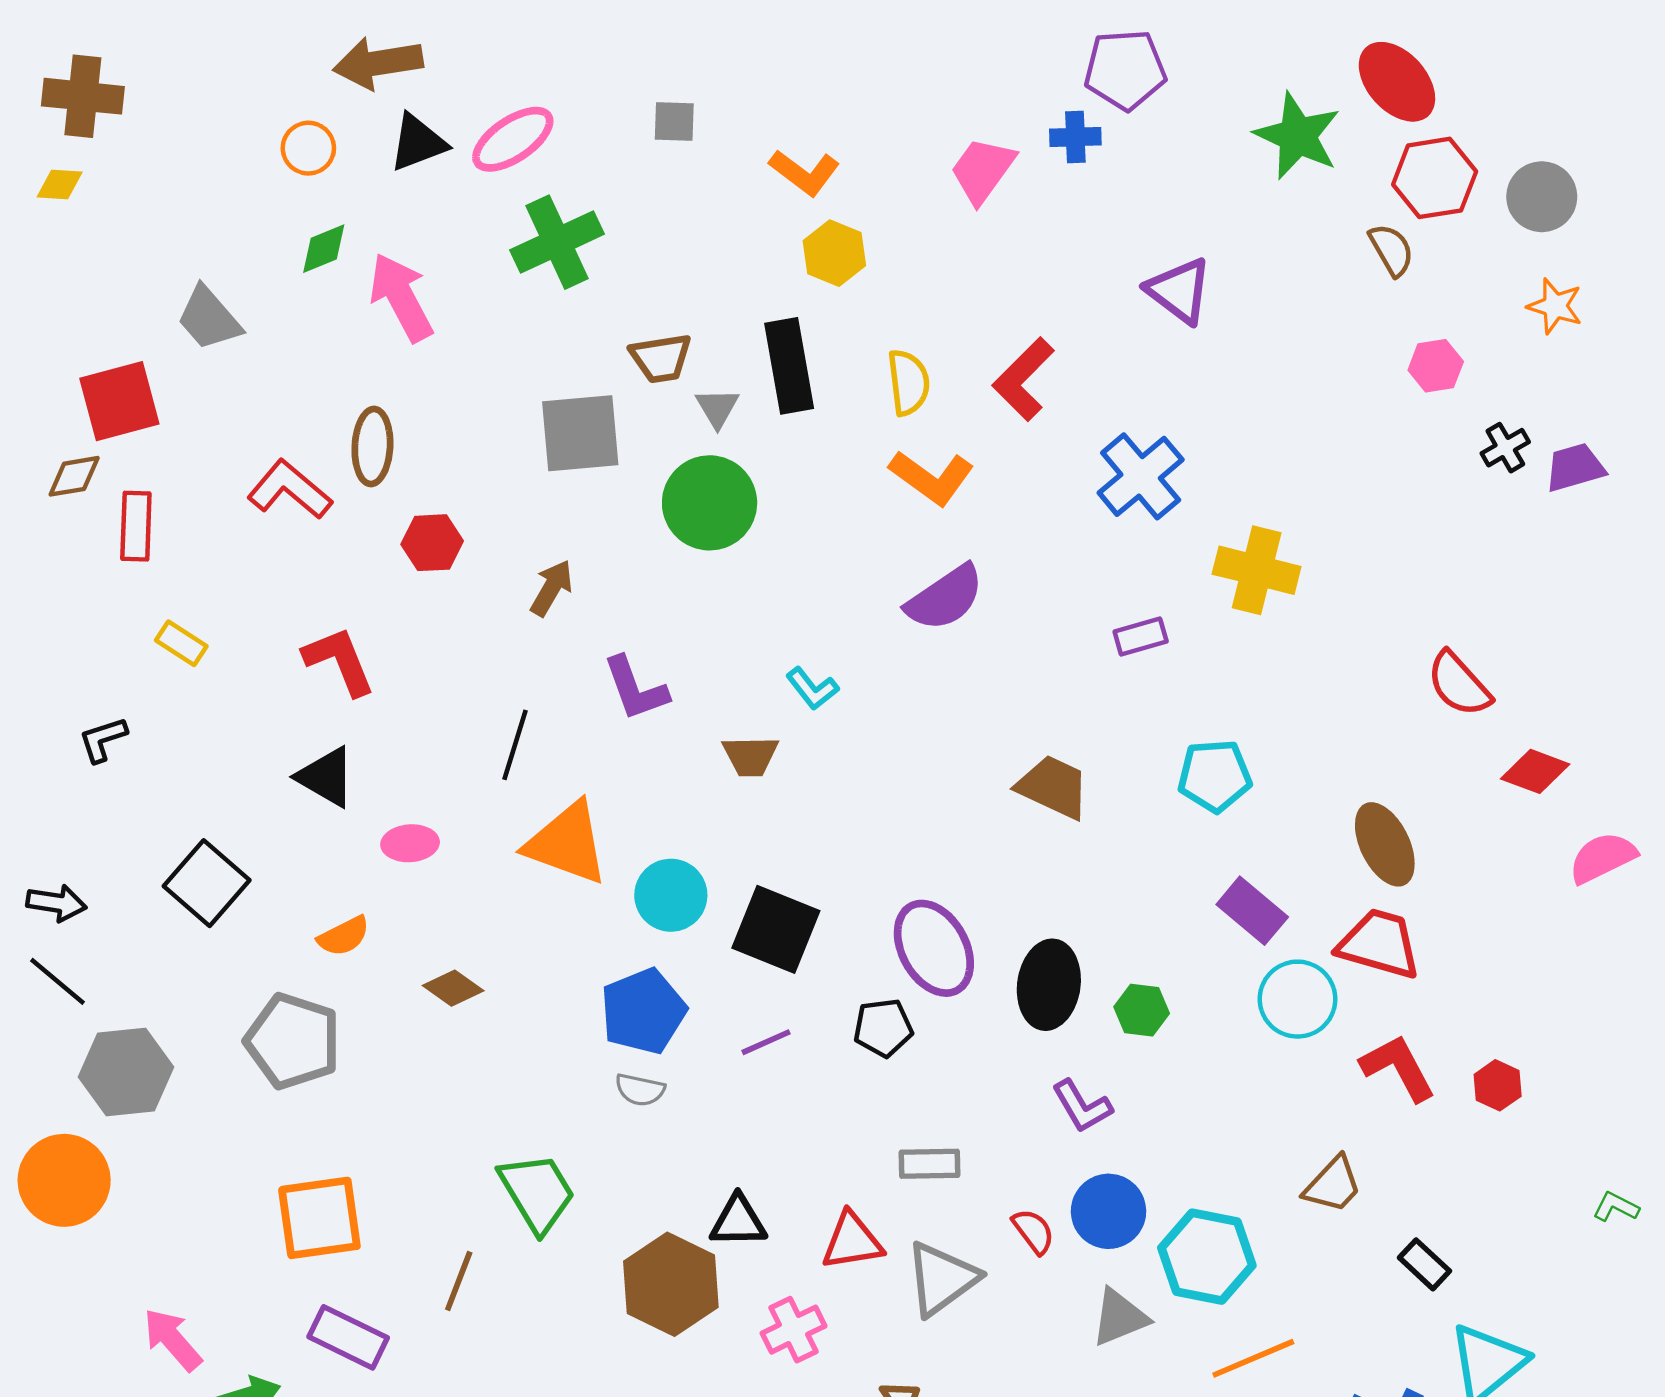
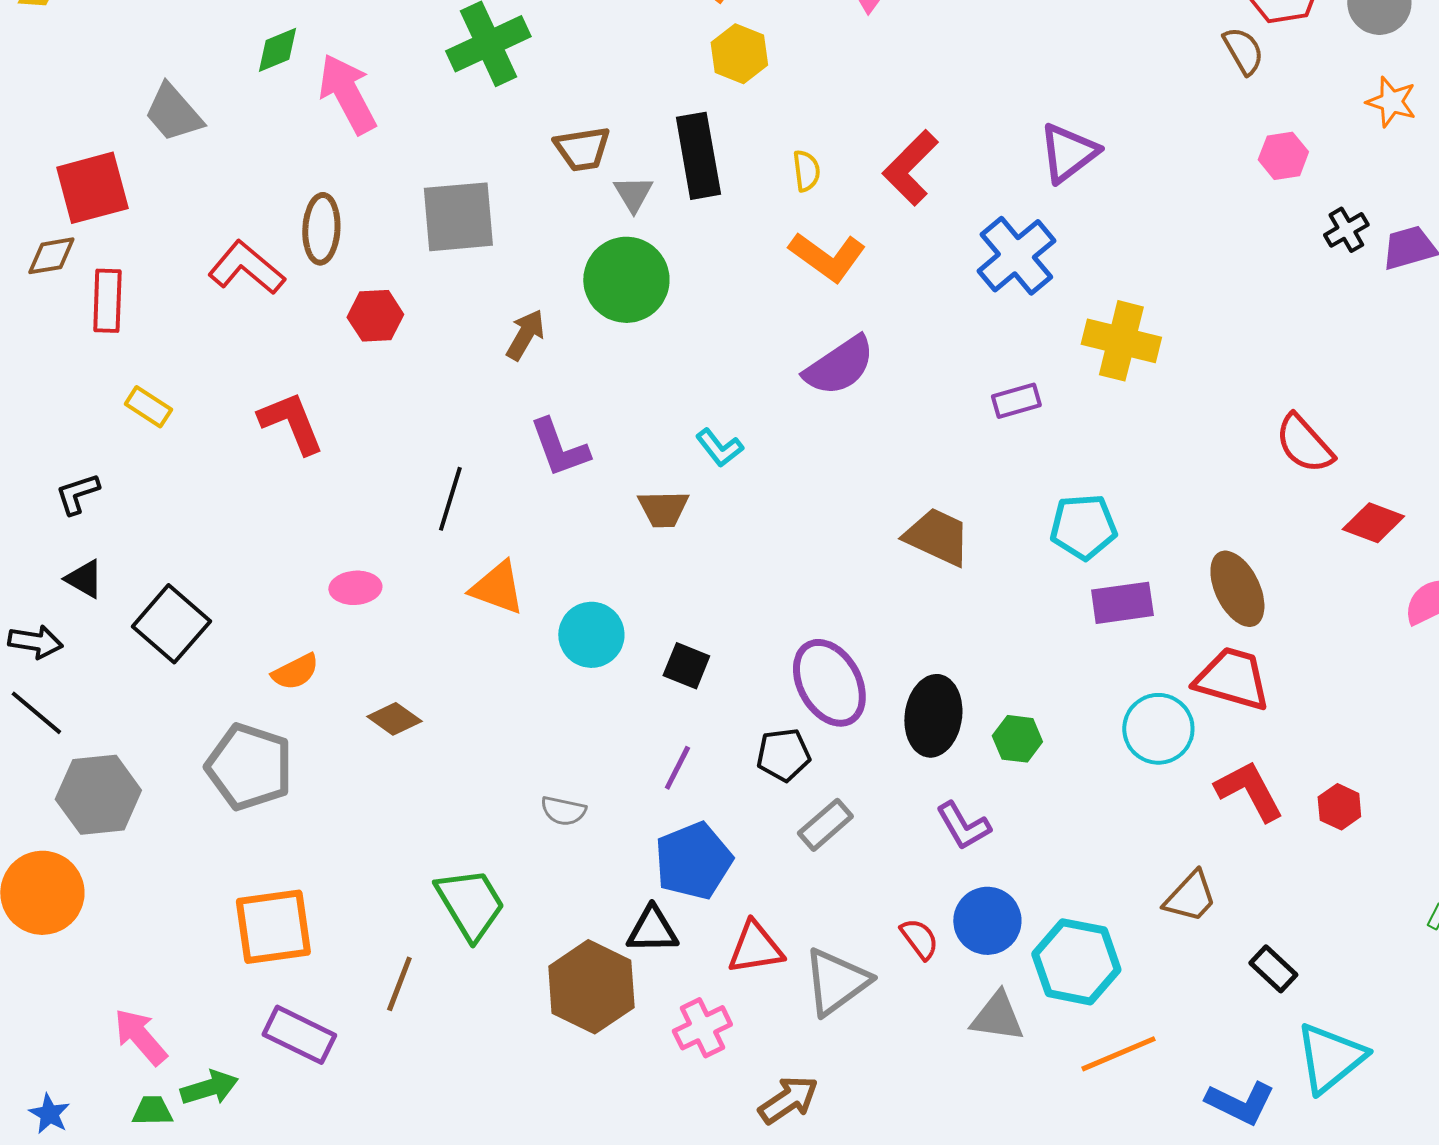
purple triangle: (1179, 291) -> (1068, 153), moved, turned 46
yellow semicircle: (908, 382) -> (806, 171), size x0.7
gray square: (580, 433) -> (458, 217), moved
brown arrow: (551, 588) -> (525, 335), moved
black triangle: (326, 777) -> (84, 579), moved, size x0.7
orange triangle: (567, 843) -> (497, 588), size x0.7
purple rectangle: (1252, 911) -> (1122, 603), moved, turned -48
black square: (776, 929) -> (686, 666), size x0.6
blue pentagon: (643, 1011) -> (693, 861), moved
purple line: (766, 1042) -> (677, 768), turned -39
gray rectangle: (929, 1164) -> (825, 825), moved, turned -40
gray triangle: (1120, 1317) -> (997, 1017), turned 30

